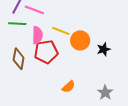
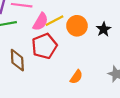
yellow line: (61, 31) -> (54, 21), turned -36
pink semicircle: (37, 35) -> (41, 22), moved, turned 42

